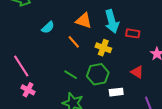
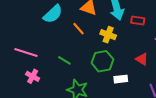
cyan semicircle: (48, 27) -> (53, 14), size x1.5
pink line: (21, 66) -> (26, 53), turned -40
green line: (71, 75) -> (64, 60), moved

